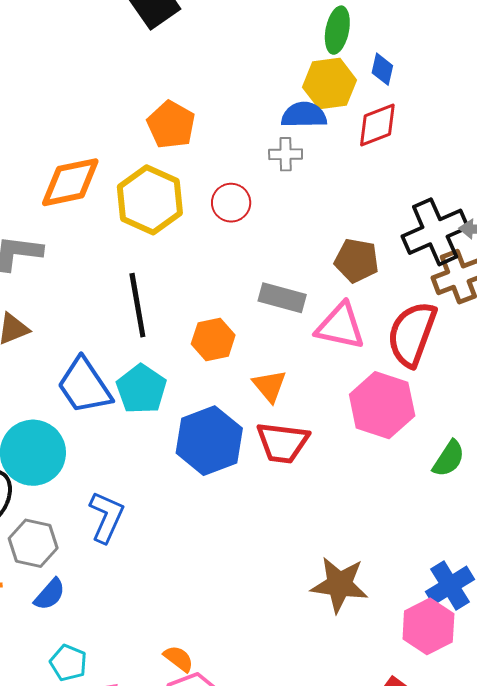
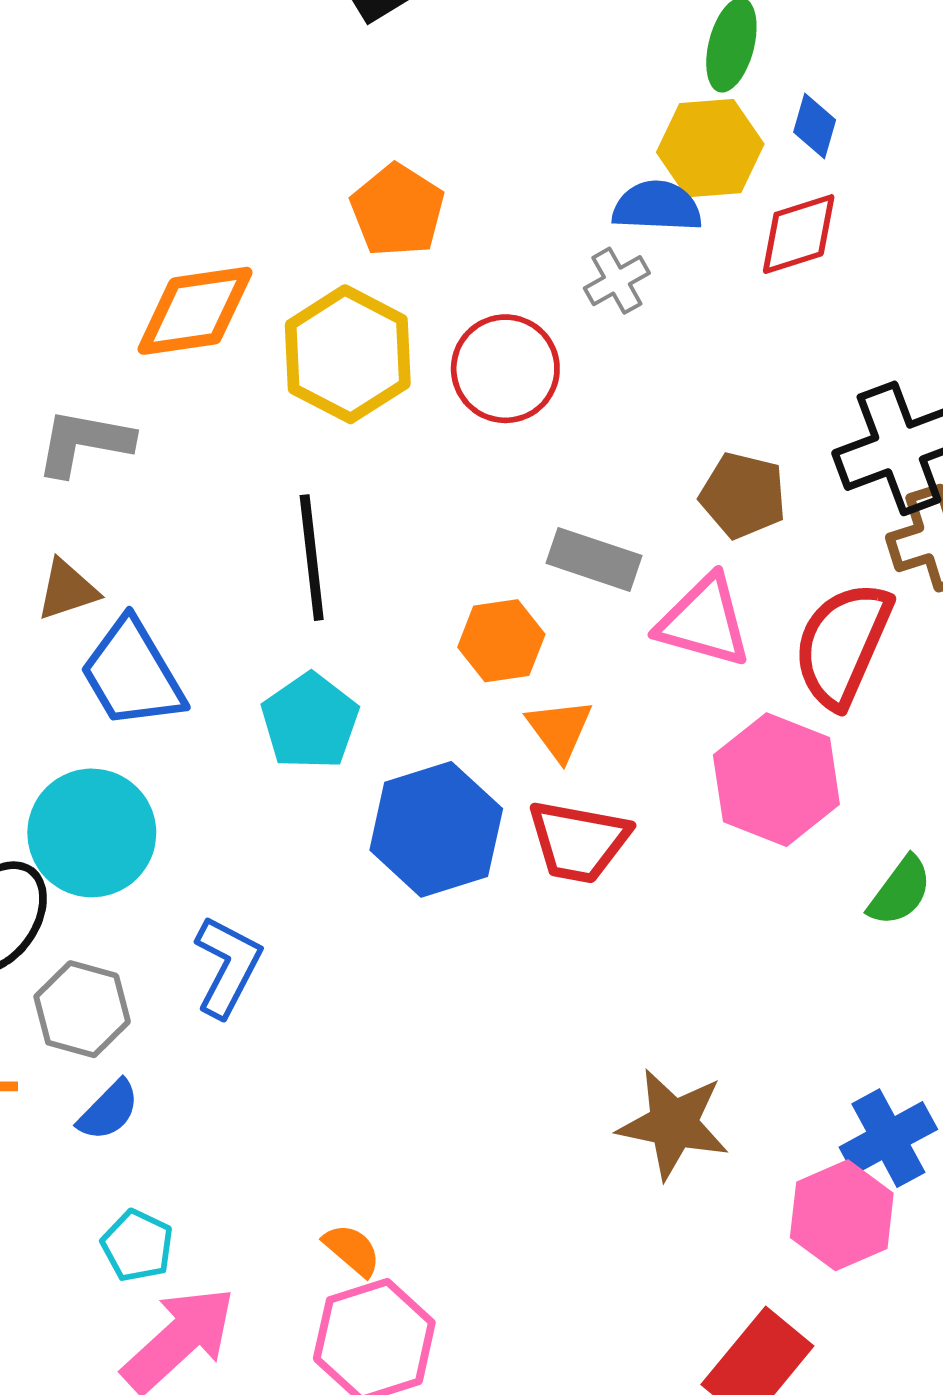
gray cross: (286, 154) -> (617, 281), turned -32
red circle: (231, 203) -> (505, 369), size x1.4
orange hexagon: (213, 339) -> (501, 641), moved
blue trapezoid: (84, 386) -> (132, 674), moved

